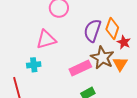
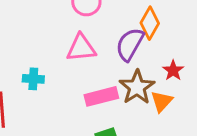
orange diamond: (112, 28) -> (150, 23), moved
pink triangle: (46, 39) -> (81, 48), moved

